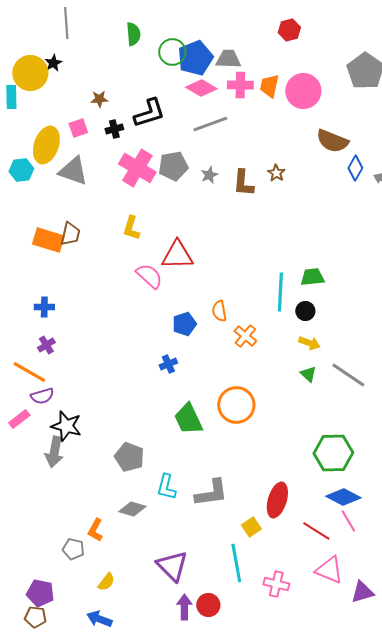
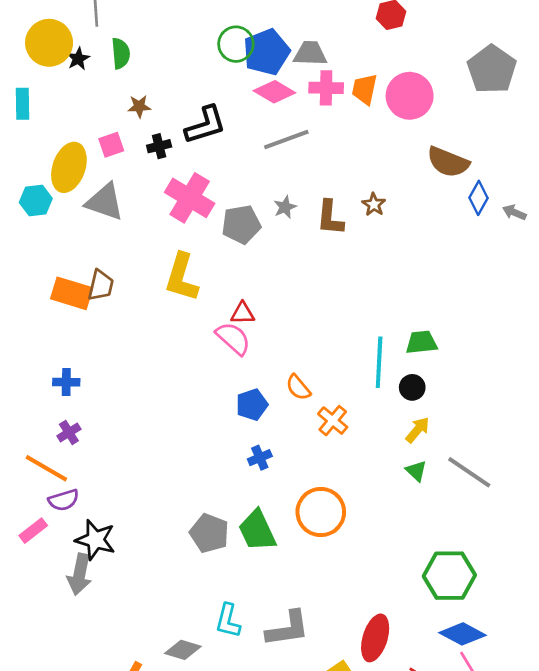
green semicircle: (133, 34) -> (121, 53), moved
yellow circle: (30, 73) -> (49, 43), moved
gray pentagon: (173, 166) -> (241, 224), moved
yellow L-shape: (131, 228) -> (182, 277), size x1.5
red triangle: (177, 255) -> (243, 313), size x0.6
pink semicircle: (149, 276) -> (233, 338), moved
orange semicircle: (219, 311) -> (298, 387), turned -30
yellow arrow: (309, 343) -> (418, 430), turned -70
blue cross: (168, 364) -> (260, 458), moved
gray pentagon: (129, 457) -> (209, 533), moved

